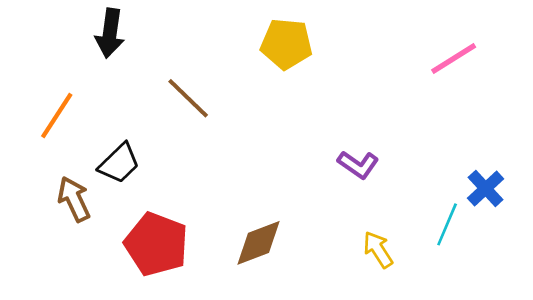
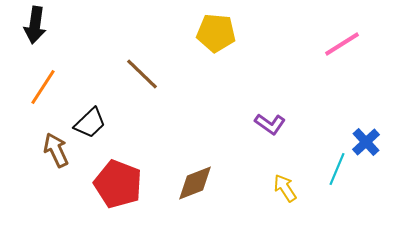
black arrow: (110, 33) -> (35, 25), moved

